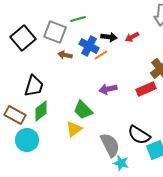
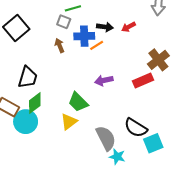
gray square: (55, 32) -> (64, 22), moved, size x0.6
blue cross: (89, 46) -> (84, 36), turned -30
brown arrow: (65, 55) -> (60, 45), turned 56
cyan circle: (27, 140) -> (26, 122), moved

